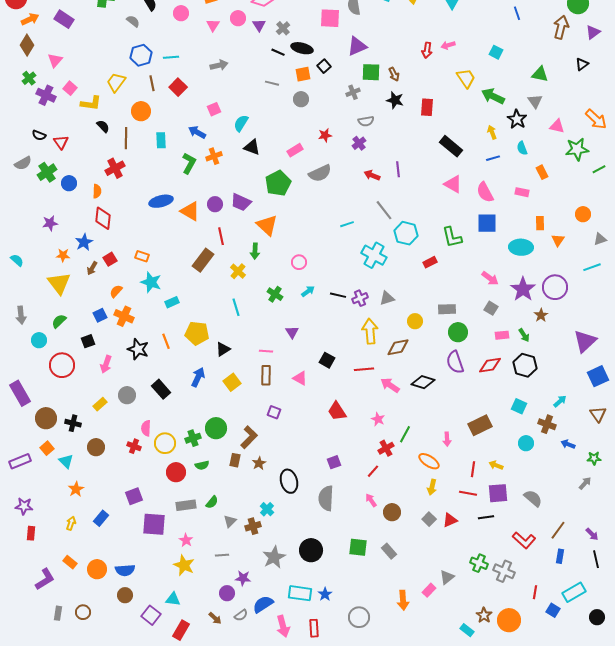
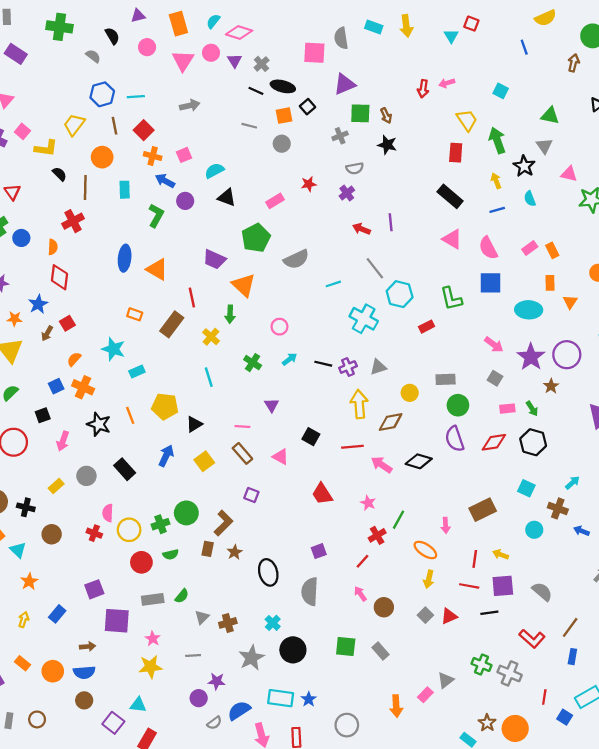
pink triangle: (213, 25) -> (183, 61), size x1.5
brown arrow: (561, 27) -> (574, 63), size x0.7
green arrow: (493, 96) -> (497, 140), turned 45
red rectangle: (427, 107) -> (456, 153), moved
cyan semicircle: (241, 123) -> (214, 171), turned 30
orange cross: (214, 156) -> (153, 156), moved, turned 35
orange rectangle: (542, 172) -> (552, 250), moved
gray semicircle: (320, 173) -> (296, 259), moved
pink rectangle: (522, 192) -> (530, 248), turned -48
blue ellipse: (161, 201) -> (125, 258), turned -70
purple circle: (215, 204) -> (185, 201), moved
orange rectangle: (142, 256) -> (135, 314), moved
brown rectangle: (266, 375) -> (242, 453), turned -42
cyan cross: (267, 509) -> (273, 623), moved
yellow star: (184, 565) -> (150, 667), turned -30
brown arrow: (215, 618) -> (88, 647), moved, turned -48

